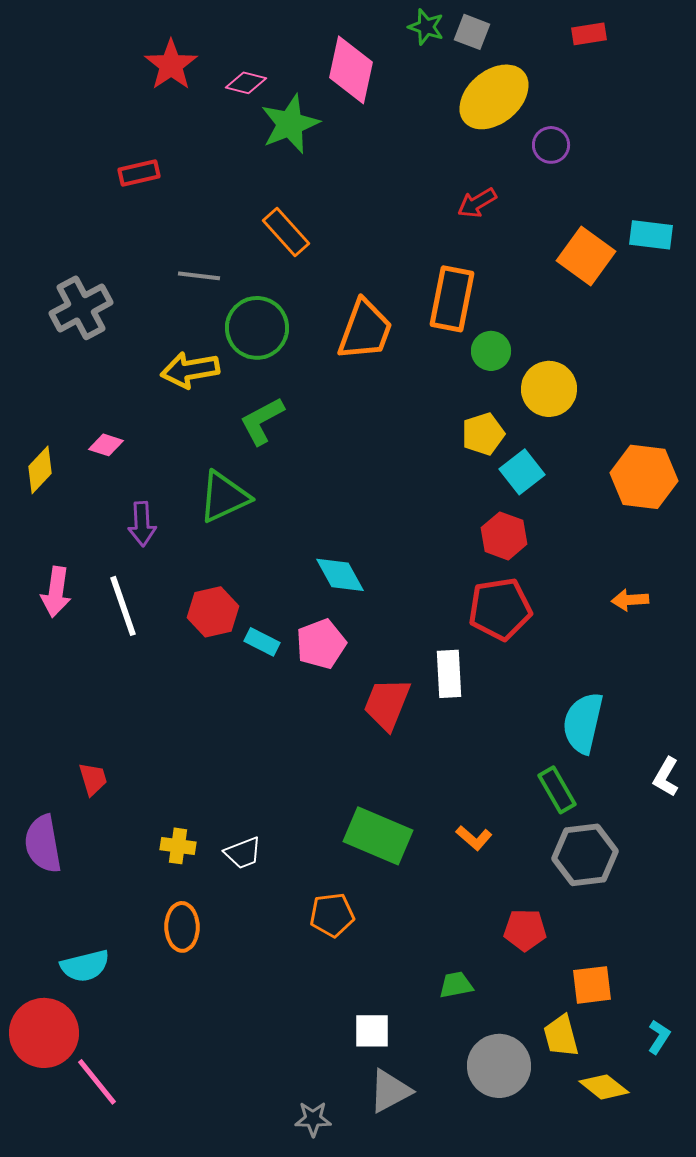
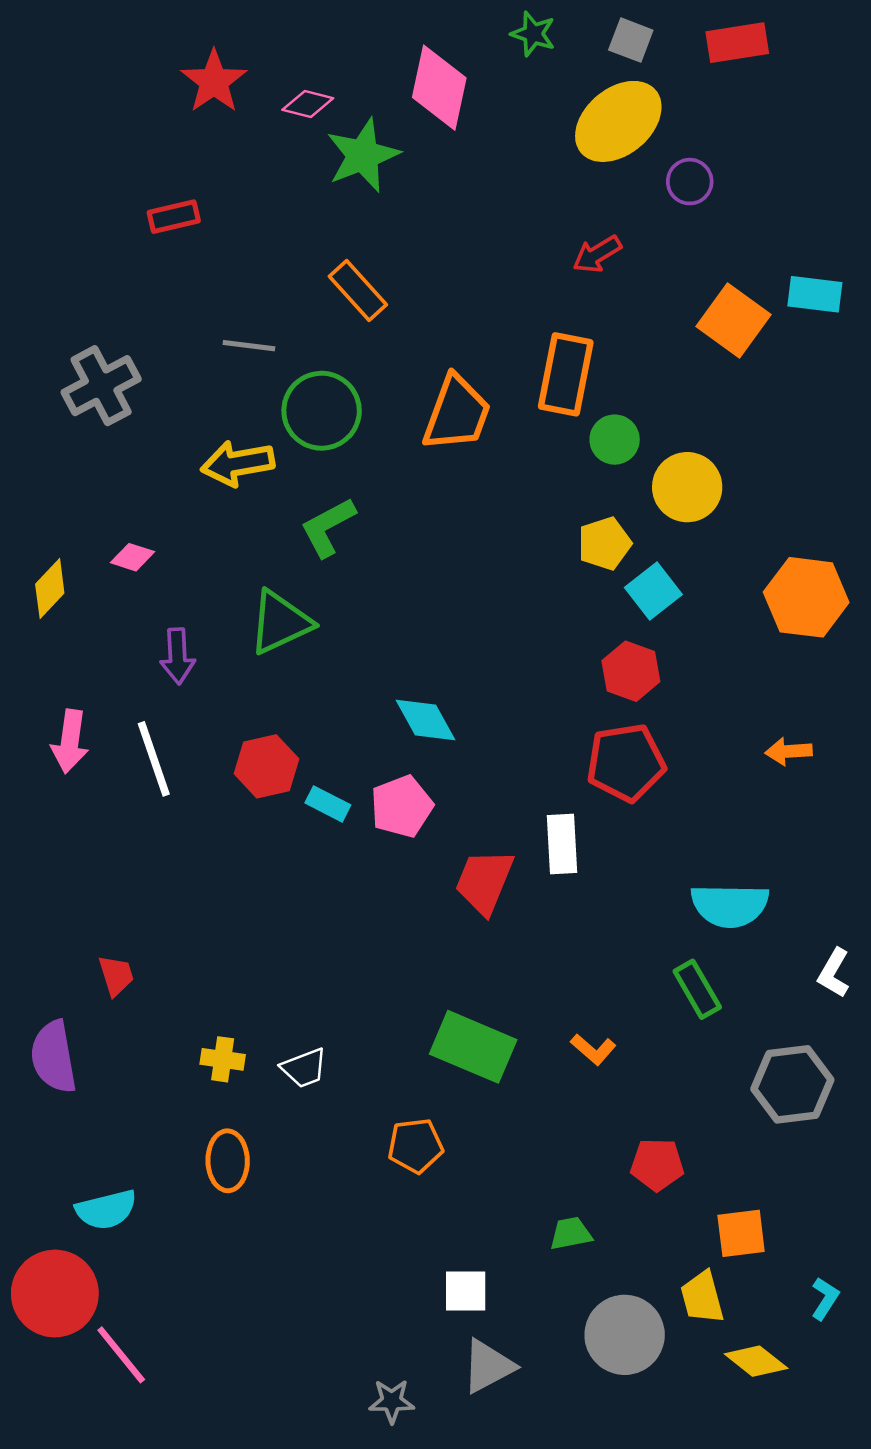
gray square: (472, 32) -> (631, 40), moved
red rectangle: (589, 34) -> (737, 43), size x1.4
cyan semicircle: (583, 723) -> (730, 905), turned -102
gray hexagon: (585, 855) -> (792, 1084), moved

